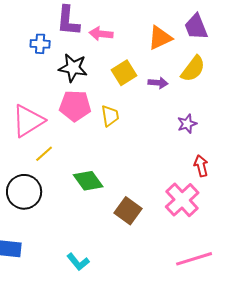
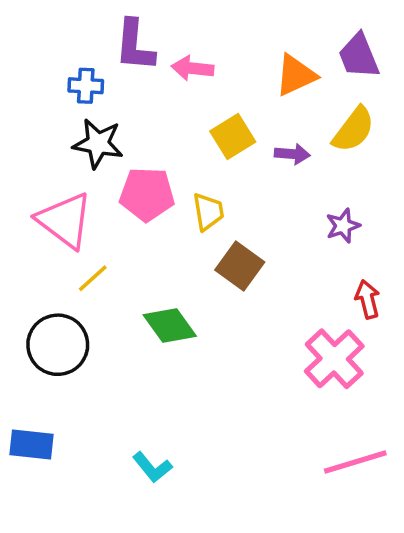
black star: (73, 68) -> (98, 143), moved
pink triangle: (28, 121) -> (65, 220), turned -51
brown square: (128, 211) -> (240, 266), moved

